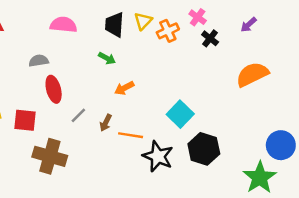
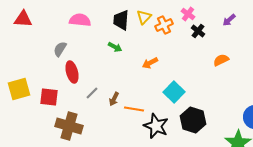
gray semicircle: (39, 61) -> (60, 49), turned -49
orange semicircle: (252, 74) -> (221, 60), moved, size x0.6
orange arrow: (124, 88) -> (150, 63), moved

